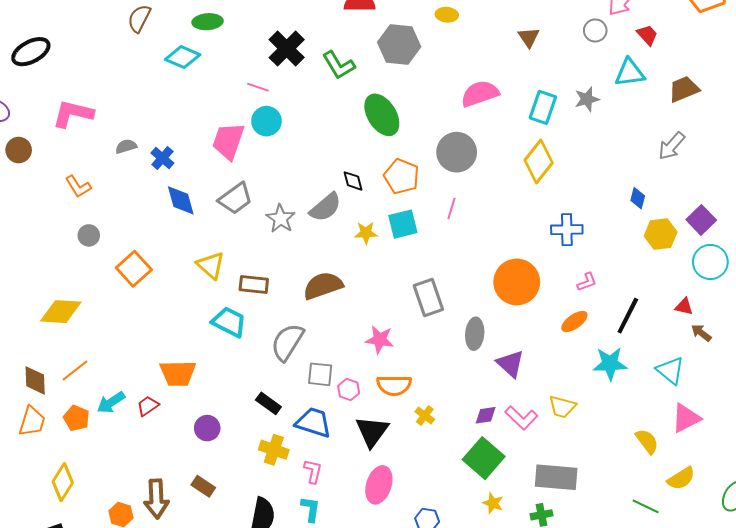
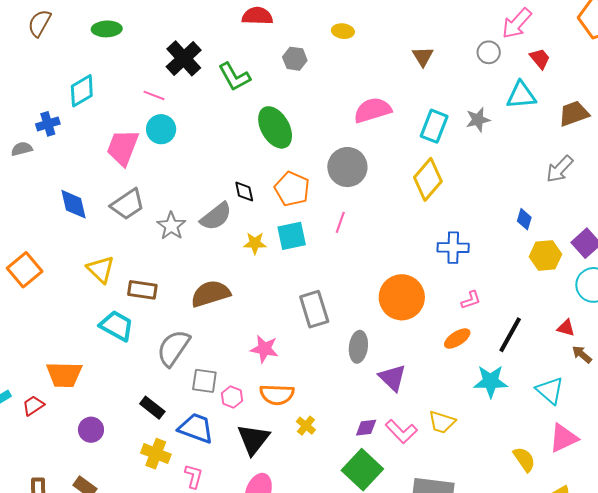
gray hexagon: (399, 45) -> (295, 59), size x0.6
cyan diamond: (183, 57) -> (82, 91), moved, turned -56
blue cross: (162, 158) -> (48, 124), moved, turned 30

